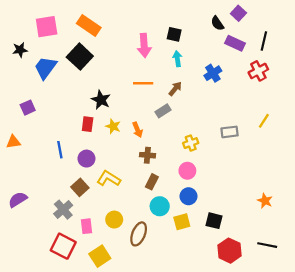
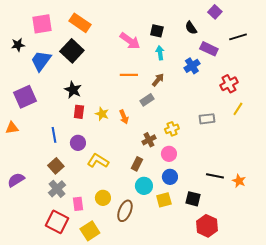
black semicircle: (217, 23) -> (191, 28), moved
black line: (264, 41) -> (238, 37), turned 60
purple rectangle: (235, 43) -> (209, 49), moved
pink arrow: (144, 45) -> (130, 41), turned -50
red cross: (258, 71) -> (229, 84), moved
black star: (101, 100) -> (73, 90), moved
purple square: (28, 108) -> (25, 97), size x1.6
brown cross: (147, 155) -> (149, 140), moved, turned -32
brown square: (80, 187) -> (56, 166), moved
black line: (267, 245) -> (215, 176), moved

